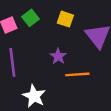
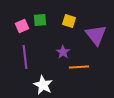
green square: (30, 18) -> (40, 20), turned 32

